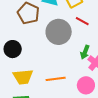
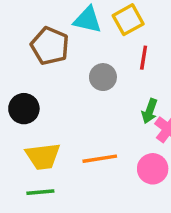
red line: (82, 21) -> (144, 58), turned 72
gray circle: (59, 32) -> (103, 77), size x0.6

